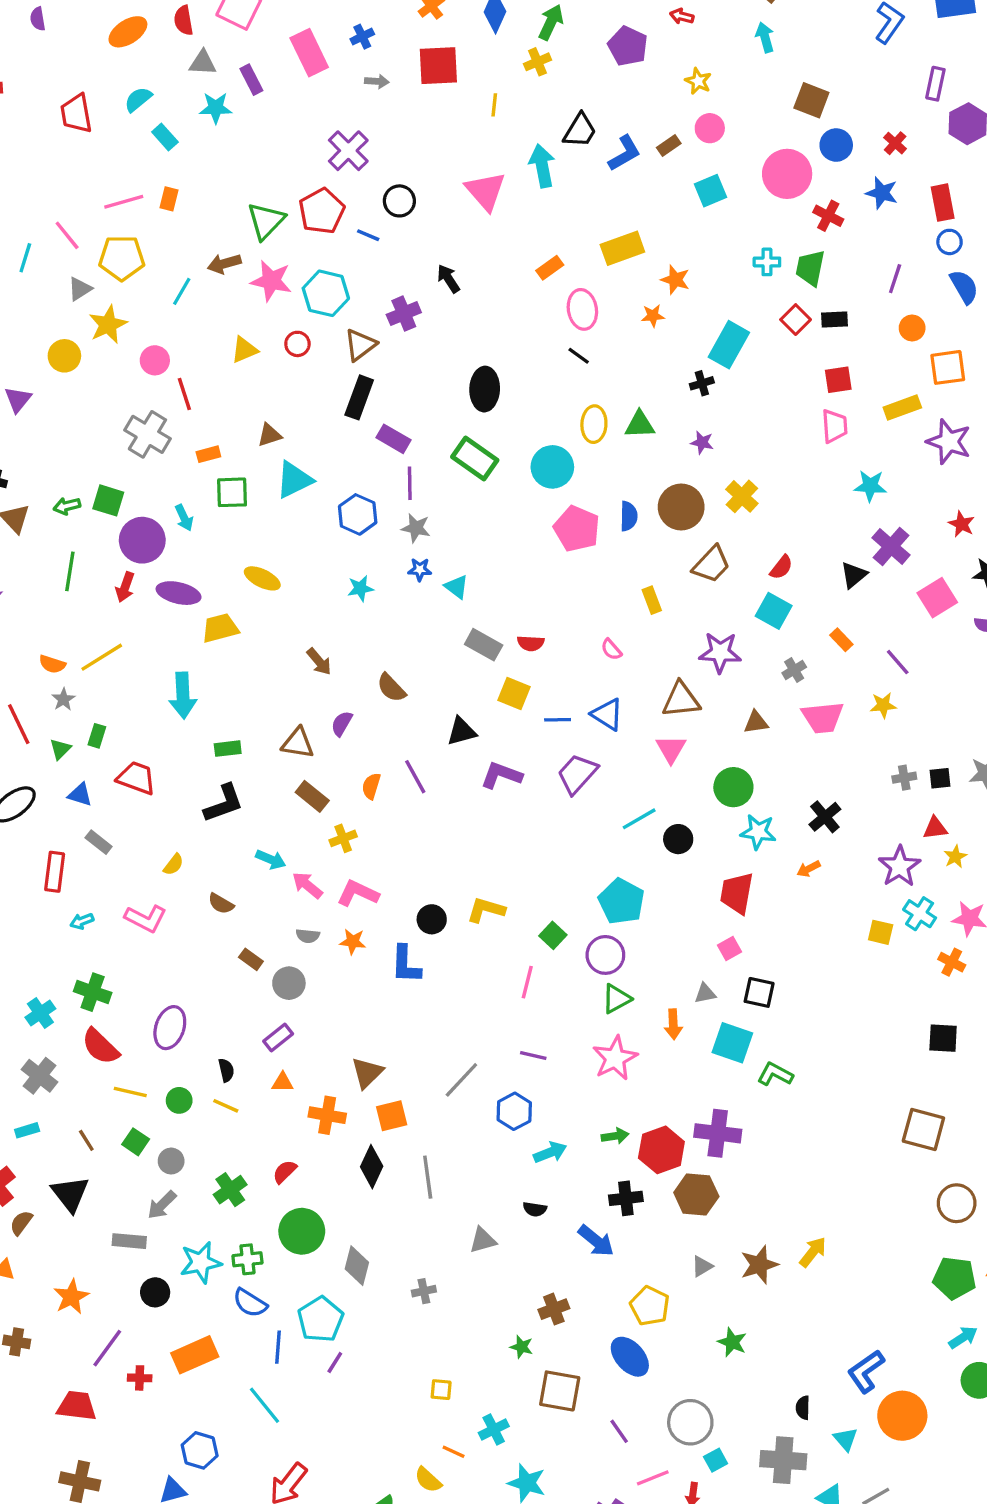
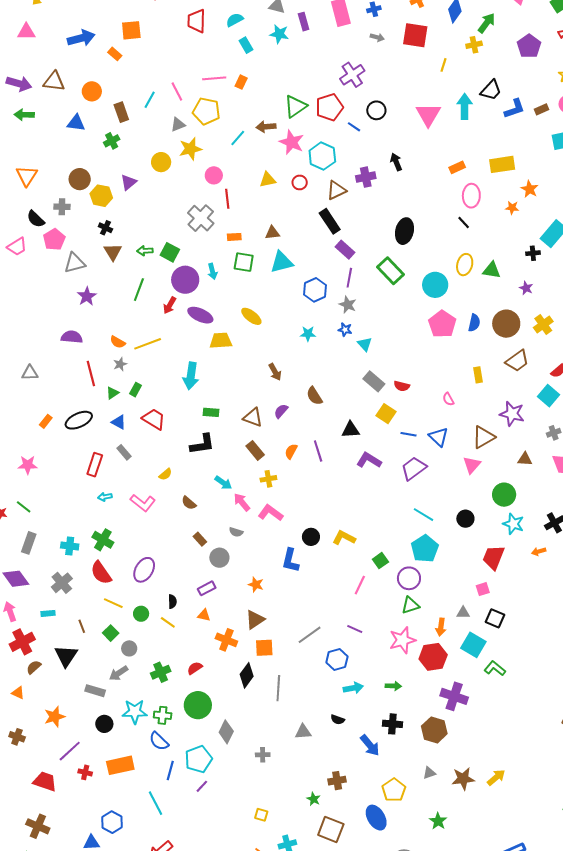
black rectangle: (359, 397) -> (330, 221), turned -65
brown triangle: (681, 700) -> (483, 437), turned -35
cyan line: (639, 819) -> (424, 515), moved, turned 50
orange star: (353, 942) -> (256, 585), moved
cyan cross: (40, 1013) -> (70, 546), turned 30
red hexagon: (661, 1150) -> (433, 657), moved

